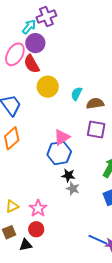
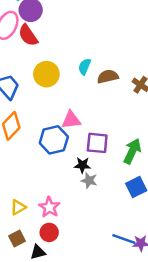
yellow circle: (48, 87) -> (46, 74), moved
purple square: (96, 129) -> (97, 143), moved
pink triangle: (62, 137) -> (71, 120), turned 30
blue hexagon: (59, 153) -> (54, 140), moved

